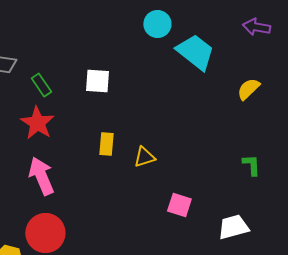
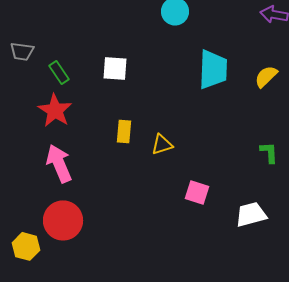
cyan trapezoid: (195, 52) -> (213, 69), moved, turned 54

